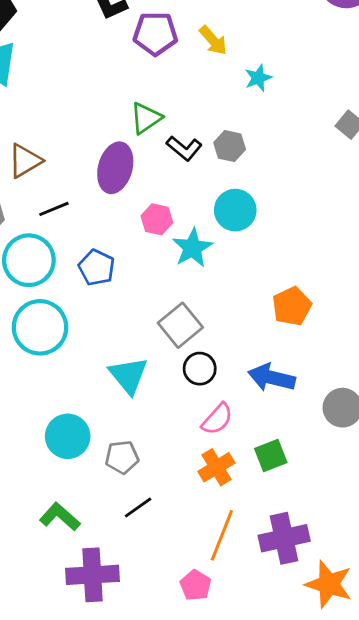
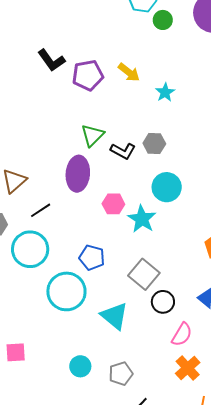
blue pentagon: (97, 268) -> (92, 258), moved
cyan circle: (40, 327) -> (66, 291), moved
cyan circle: (68, 436) -> (80, 366), size x0.7

